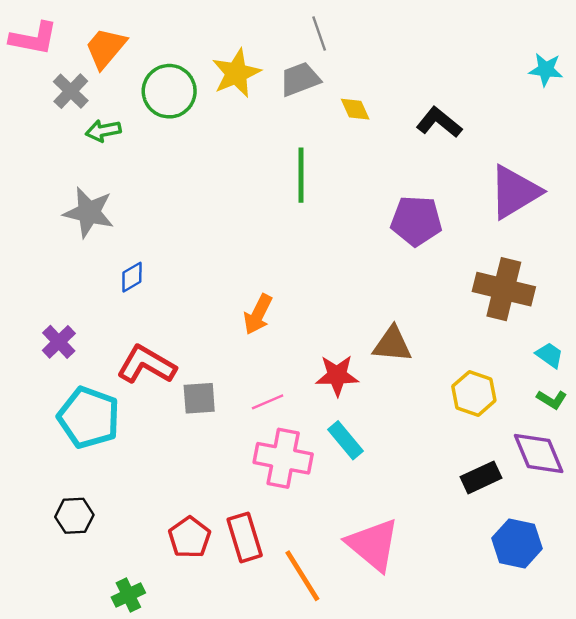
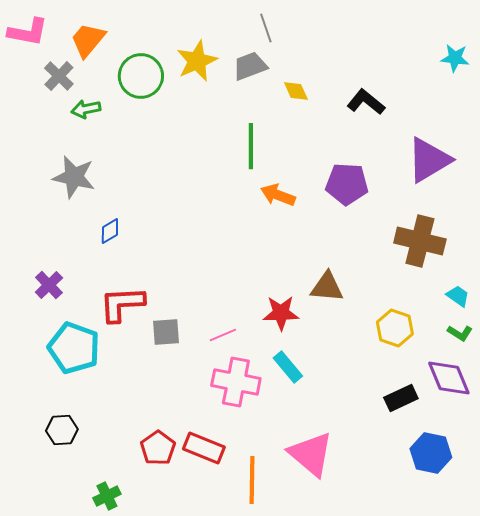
orange arrow: (258, 314) -> (278, 195), moved, turned 84
red L-shape: (146, 365) -> (122, 304), turned -33
red rectangle: (245, 537) -> (204, 448), turned -51
orange line: (302, 576) -> (252, 480), turned 33

